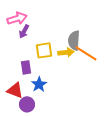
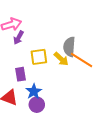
yellow arrow: (66, 52) -> (61, 59), turned 49
purple circle: (27, 104) -> (37, 105), moved

